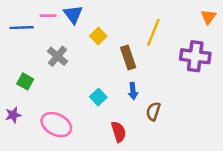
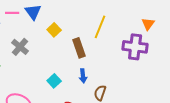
orange triangle: (208, 17) -> (148, 24), moved

